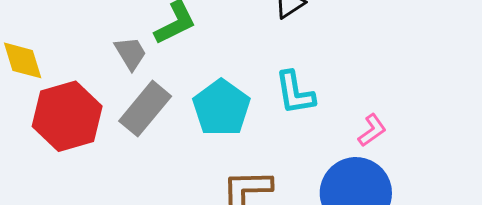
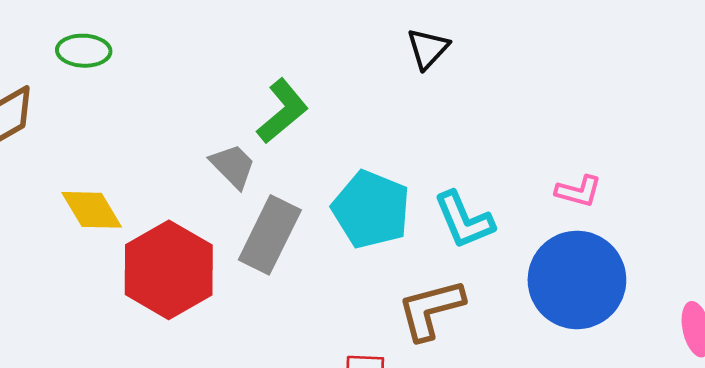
cyan L-shape: (295, 93) -> (464, 220), moved
pink L-shape: (372, 130) -> (578, 191), turned 64

